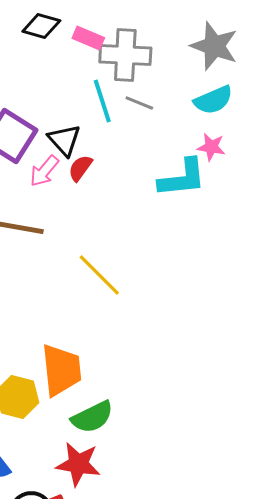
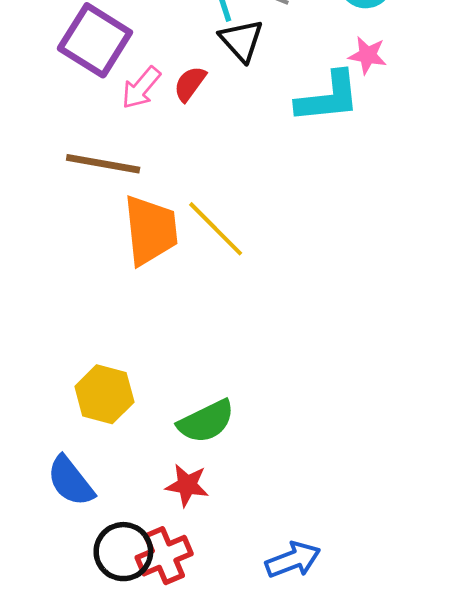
black triangle: (64, 140) -> (241, 40), moved
orange trapezoid: (61, 370) -> (151, 230), moved
red star: (78, 464) -> (187, 485), size x0.7

